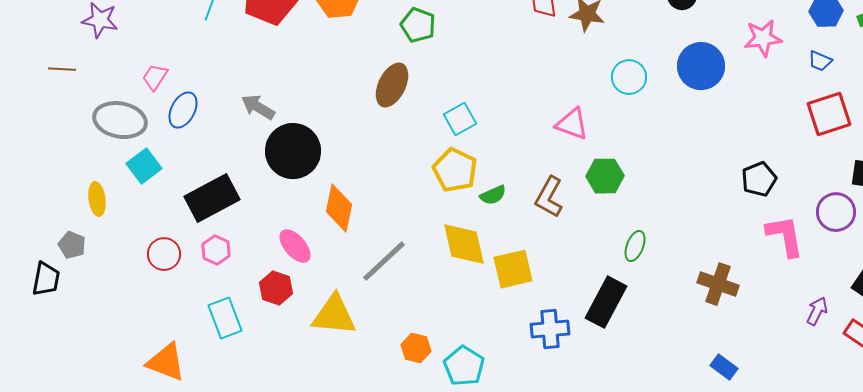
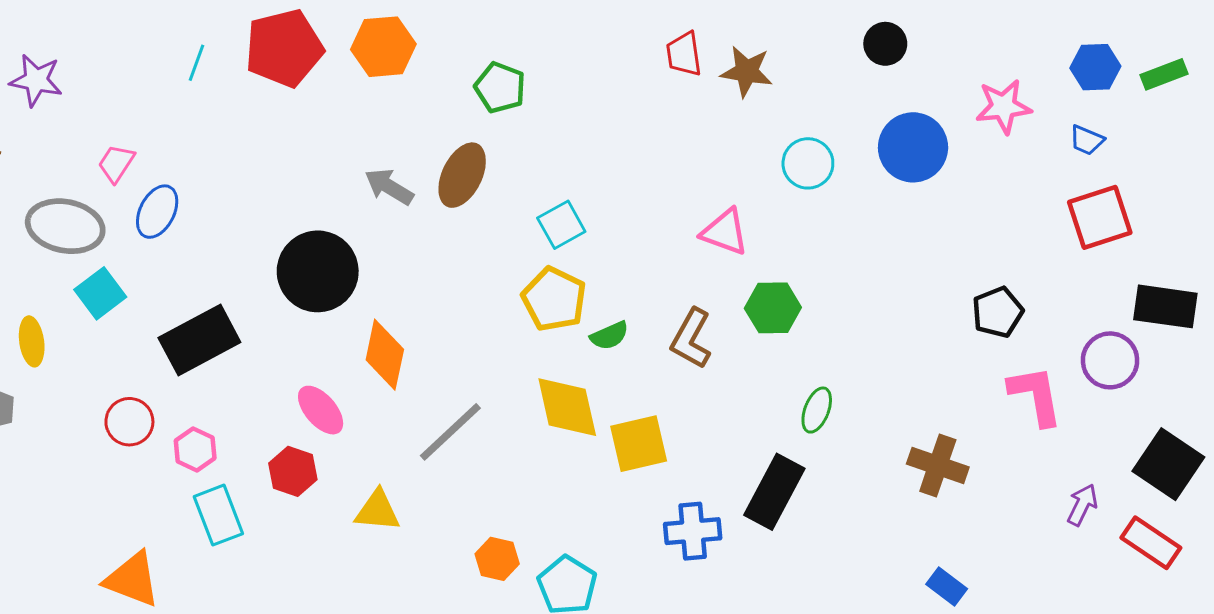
gray arrow: (258, 107) -> (389, 187), moved
pink hexagon: (216, 250) -> (195, 449), moved
yellow triangle: (334, 315) -> (377, 511), size x0.7

